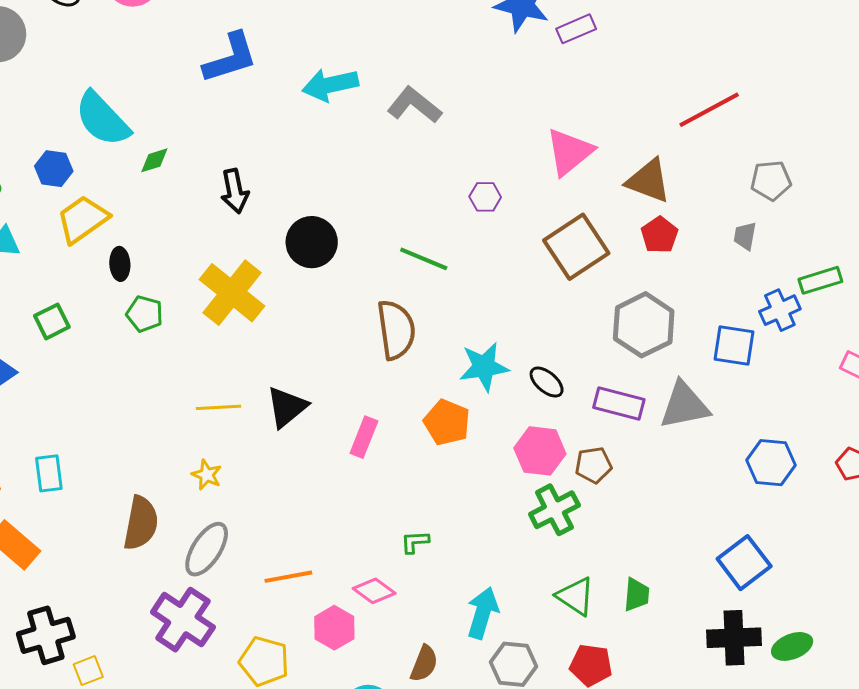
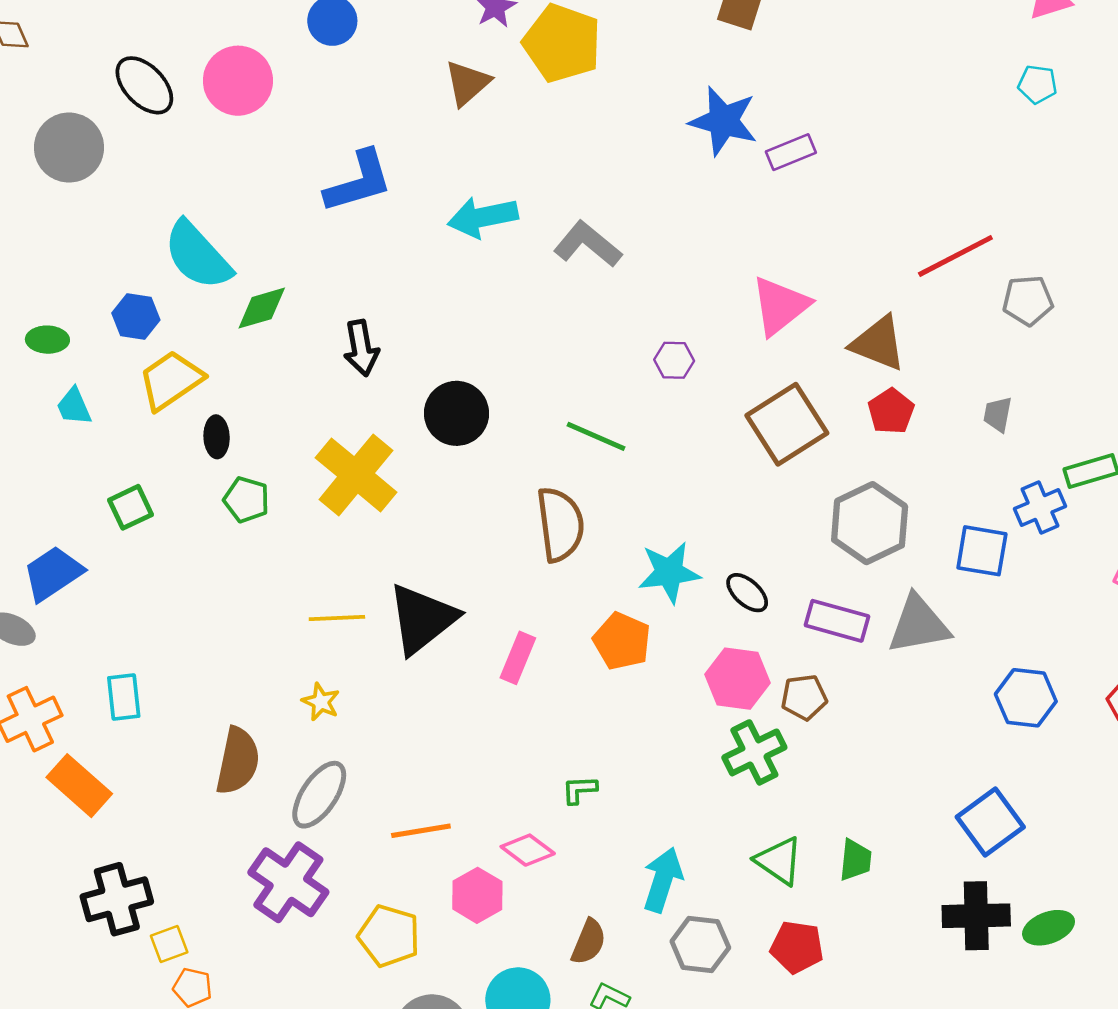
green diamond: (154, 160) -> (262, 308), size x1.4
gray pentagon: (771, 180) -> (1028, 300), moved
black triangle: (287, 407) -> (422, 619), size x1.4

